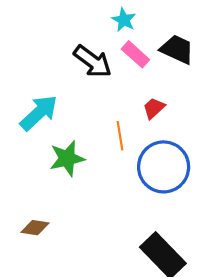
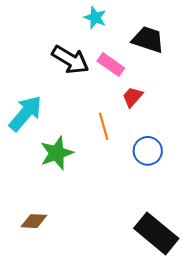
pink rectangle: (135, 54) -> (111, 65), moved
blue circle: (164, 167) -> (148, 151), size x0.6

